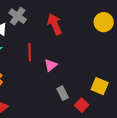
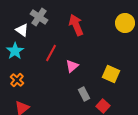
red line: (30, 52) -> (51, 53), turned 30
yellow square: (100, 86) -> (111, 74), moved

